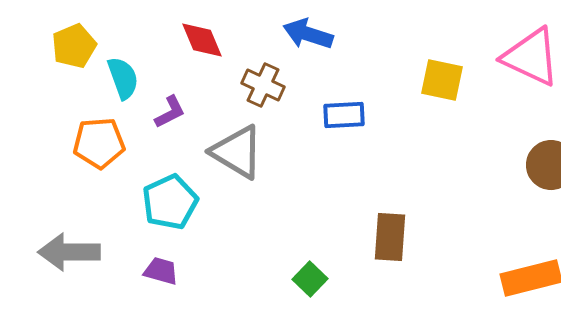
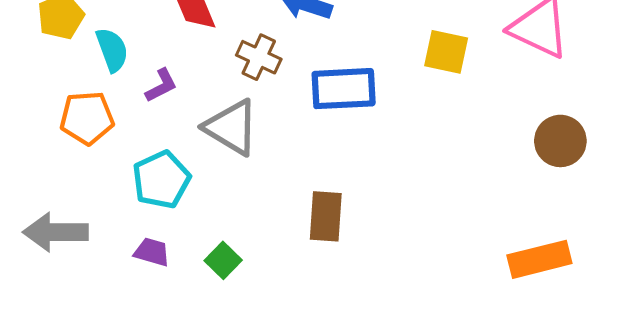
blue rectangle: (344, 115) -> (344, 89), size x1.5
brown rectangle: (390, 237) -> (326, 216), moved
green square: (310, 279) -> (223, 260), moved

